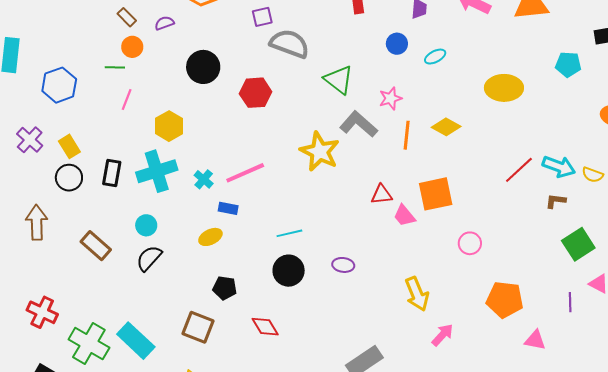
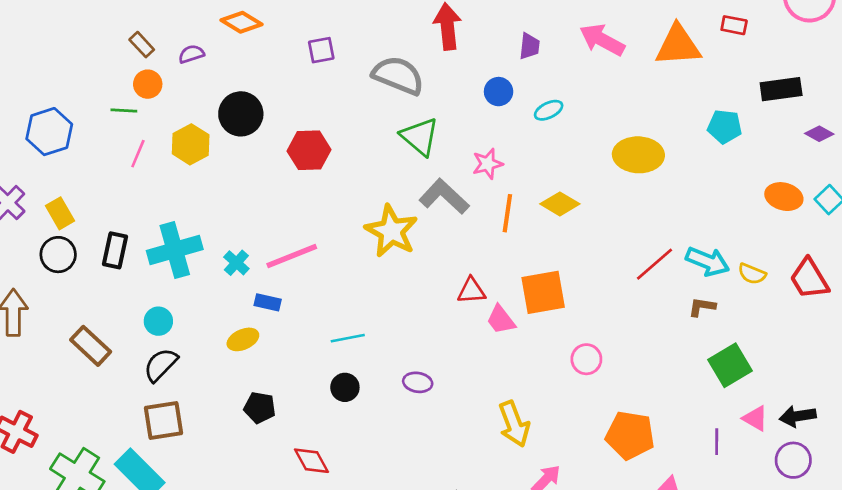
gray semicircle: (290, 44) -> (398, 75), moved
yellow hexagon: (169, 126) -> (191, 144), moved
black circle: (289, 271) -> (345, 387), size x0.7
brown square: (198, 327) -> (163, 420), moved, turned -32

